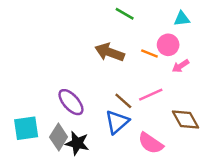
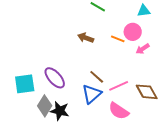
brown arrow: (110, 52) -> (86, 38), size x0.7
pink line: (151, 95) -> (119, 86), moved
cyan square: (26, 128) -> (25, 84), moved

